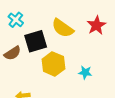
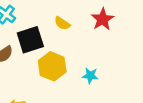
yellow semicircle: (63, 28) -> (62, 23), size x0.6

